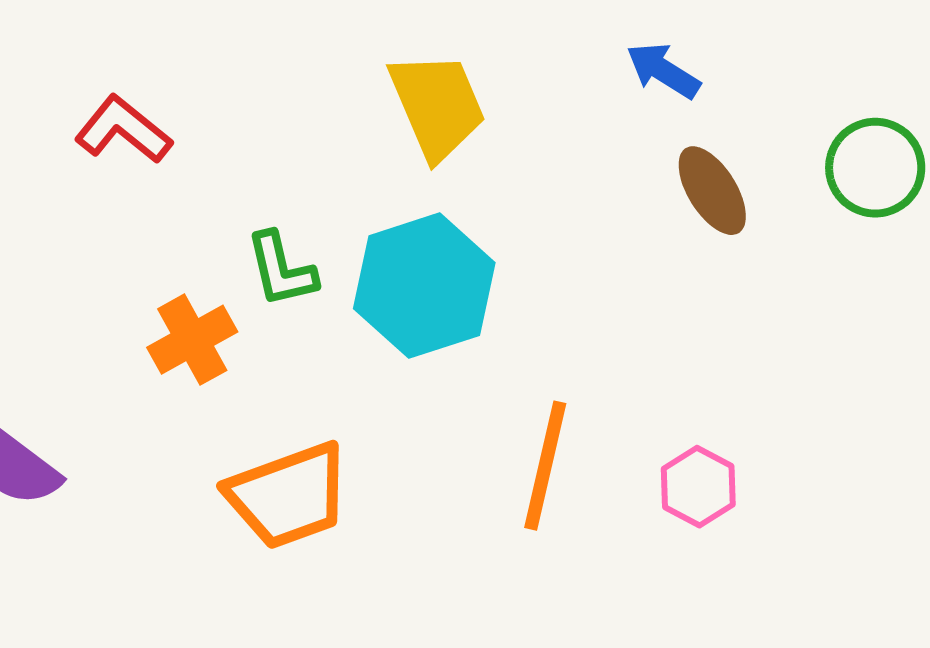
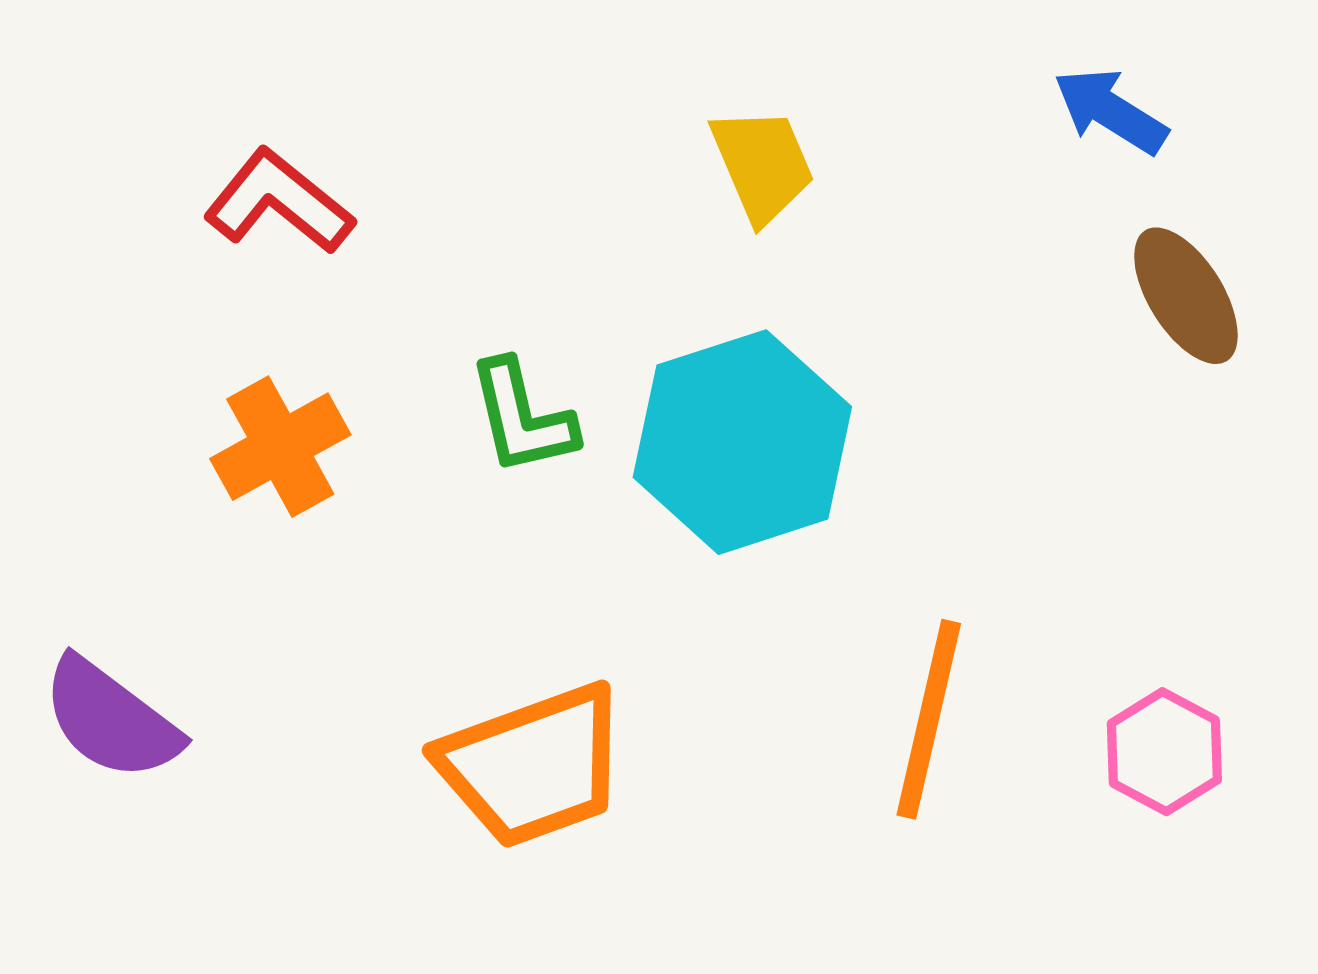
yellow trapezoid: (437, 106) -> (762, 165), size x0.7
orange cross: (192, 340) -> (280, 447), moved

